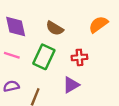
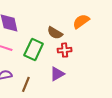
brown semicircle: (55, 28) -> (55, 33), moved

